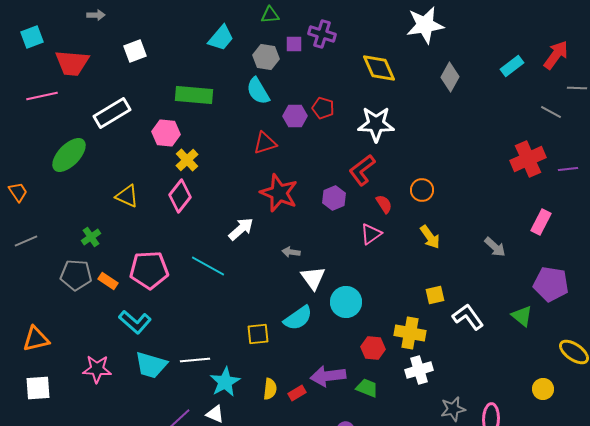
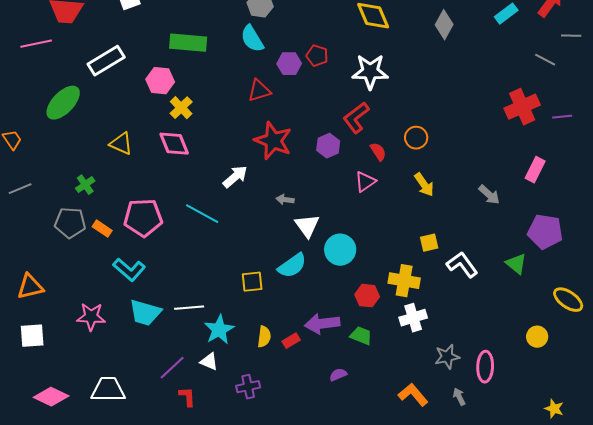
pink diamond: (180, 196) -> (174, 144), turned -60

